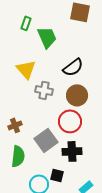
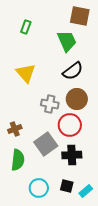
green trapezoid: (47, 37) -> (67, 41), moved
gray cross: (44, 90) -> (50, 104), moved
black square: (57, 175) -> (67, 186), moved

